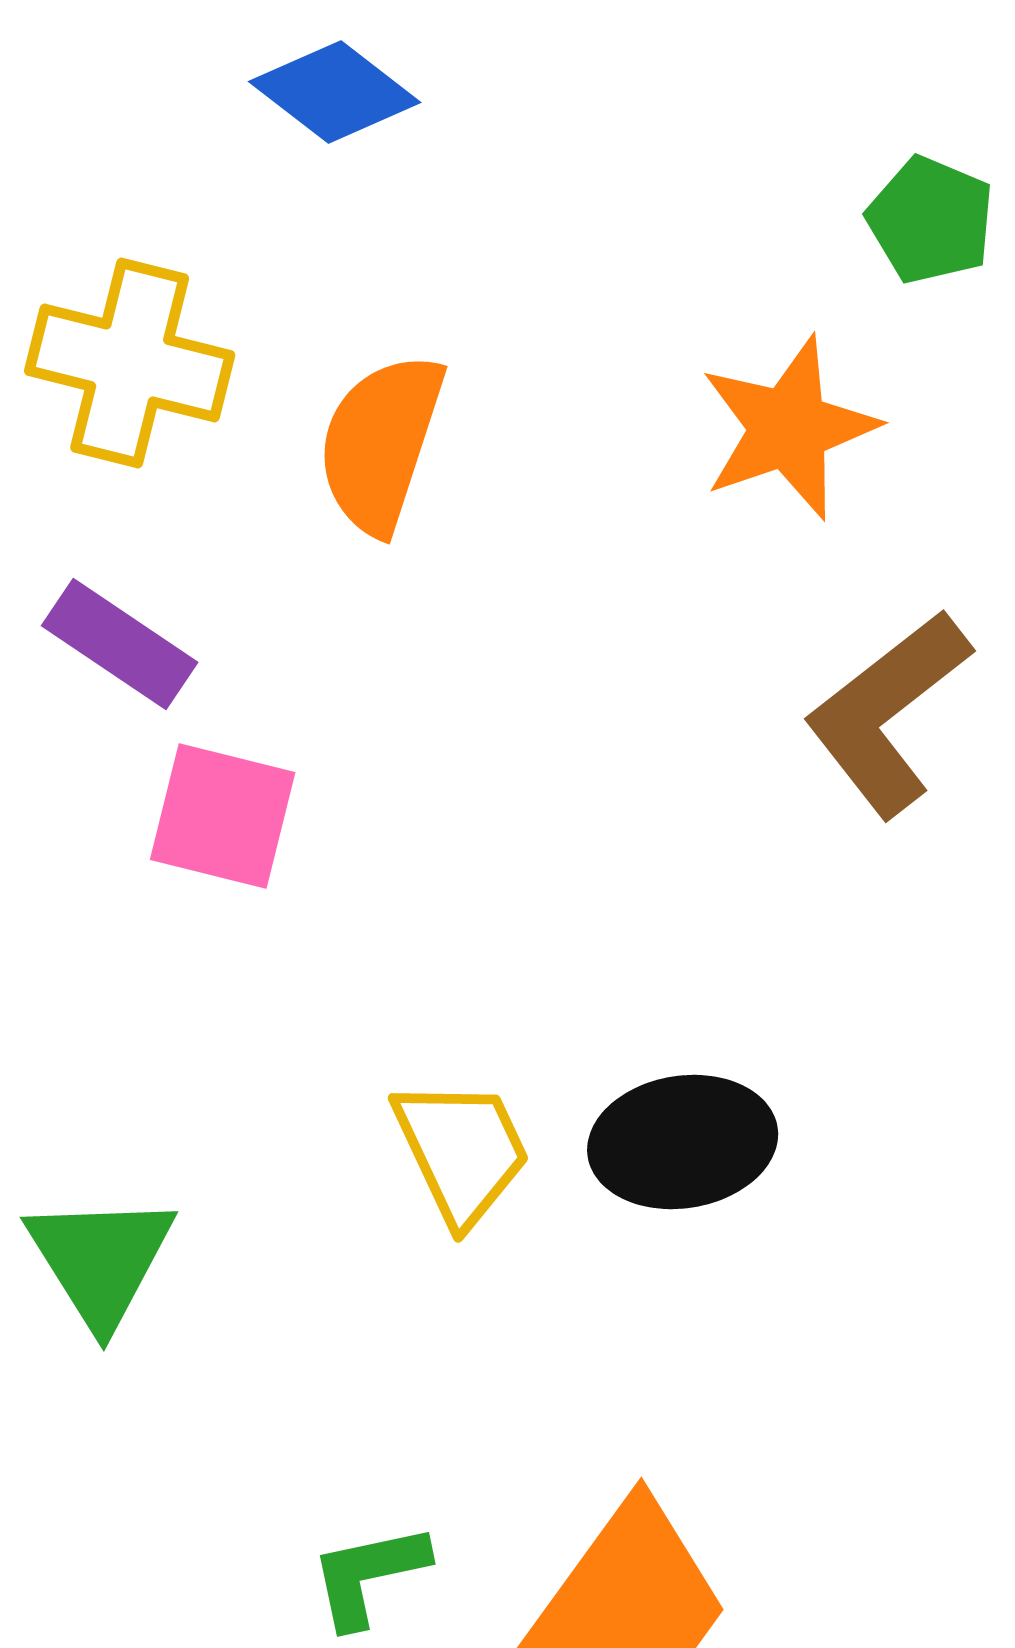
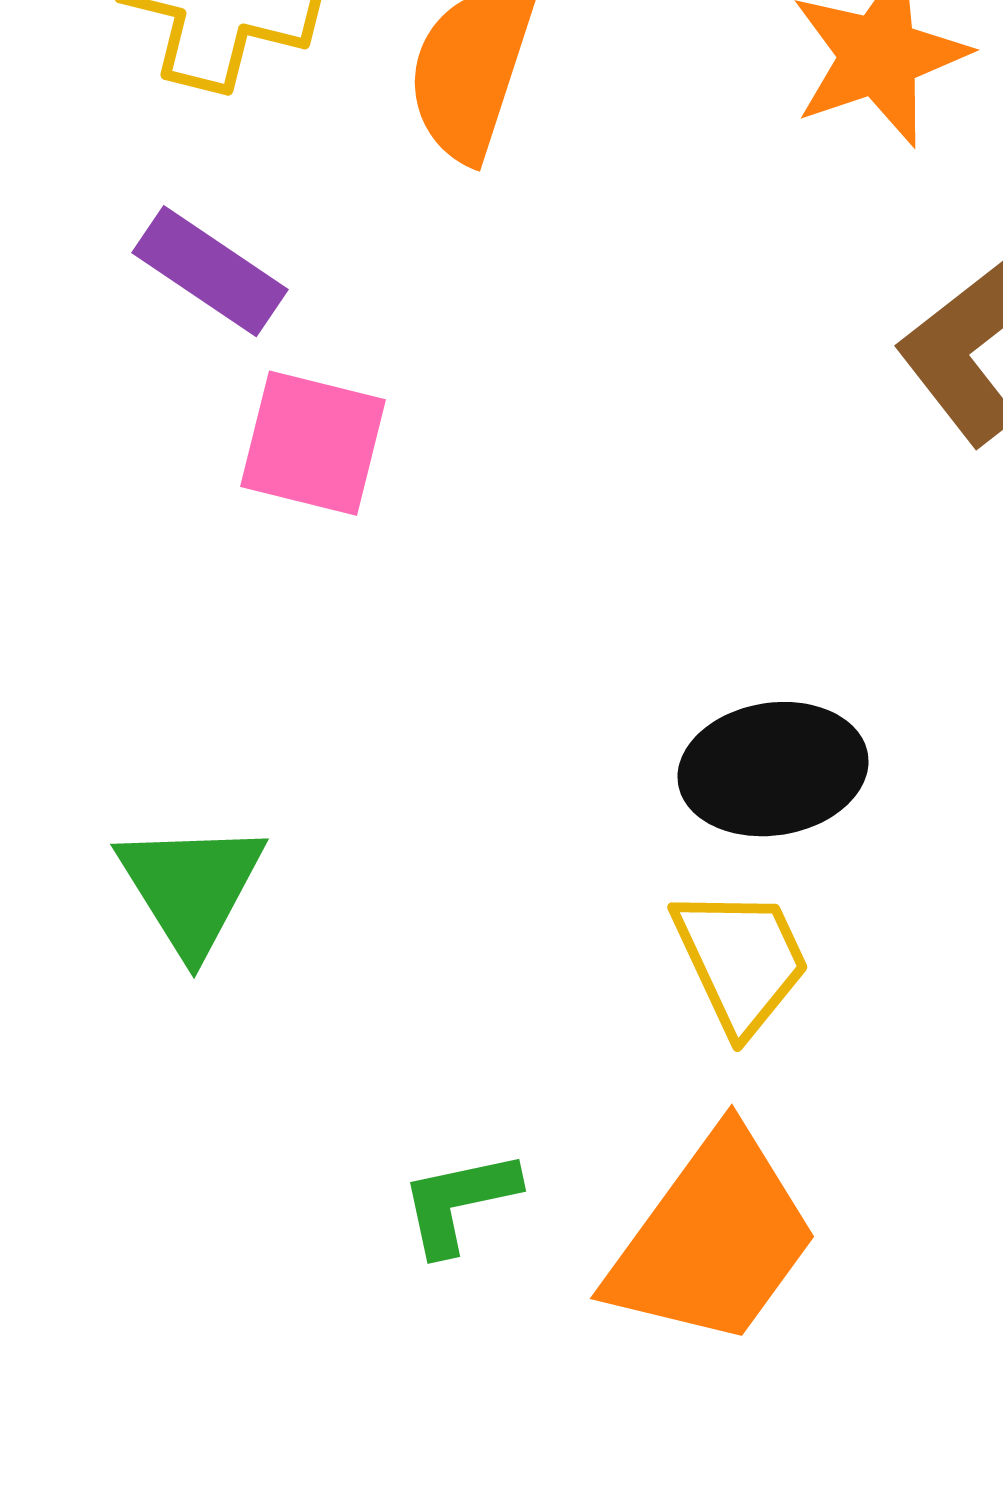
yellow trapezoid: (462, 1151) -> (741, 960), moved

